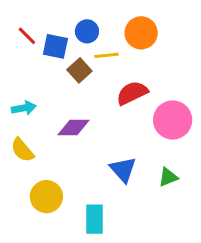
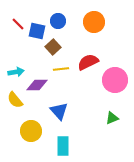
yellow line: (107, 55) -> (61, 69), moved
purple diamond: (73, 128) -> (37, 85), moved
blue triangle: (123, 170) -> (59, 111), moved

